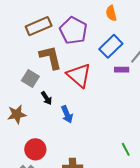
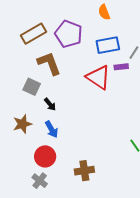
blue rectangle: (111, 46) -> (108, 45), turned 40
red triangle: (79, 75) -> (98, 77), moved
blue arrow: (67, 114) -> (52, 129), moved

